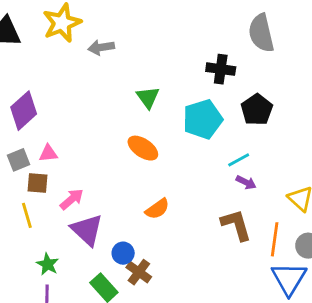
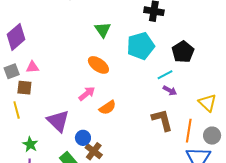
black pentagon: (257, 110) -> (183, 52), moved
pink arrow: (72, 199) -> (87, 94), moved

